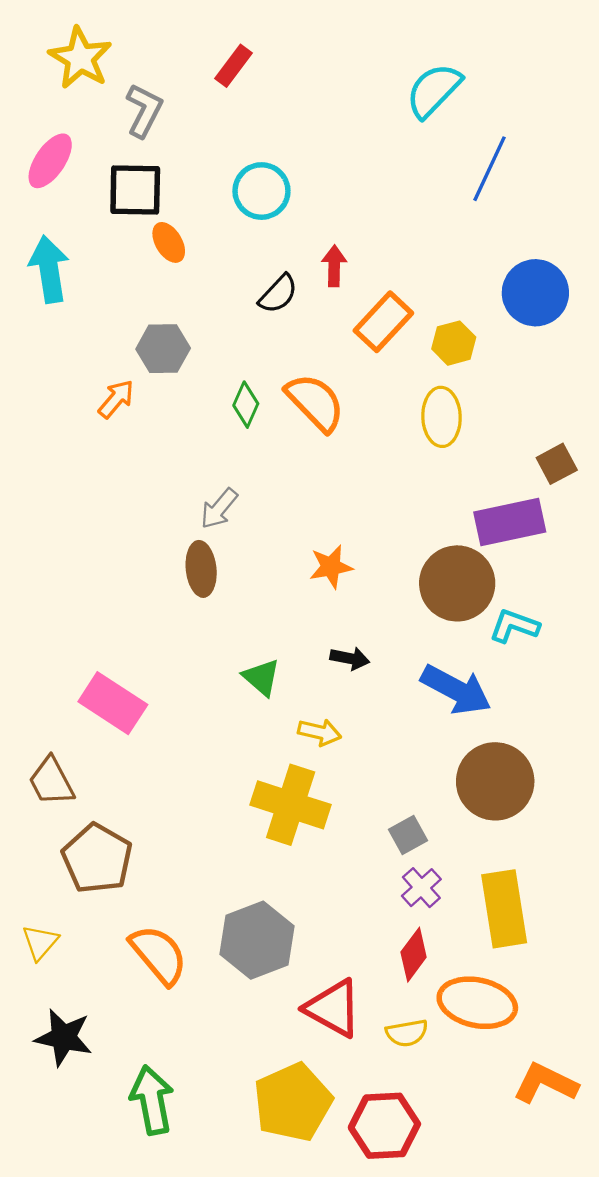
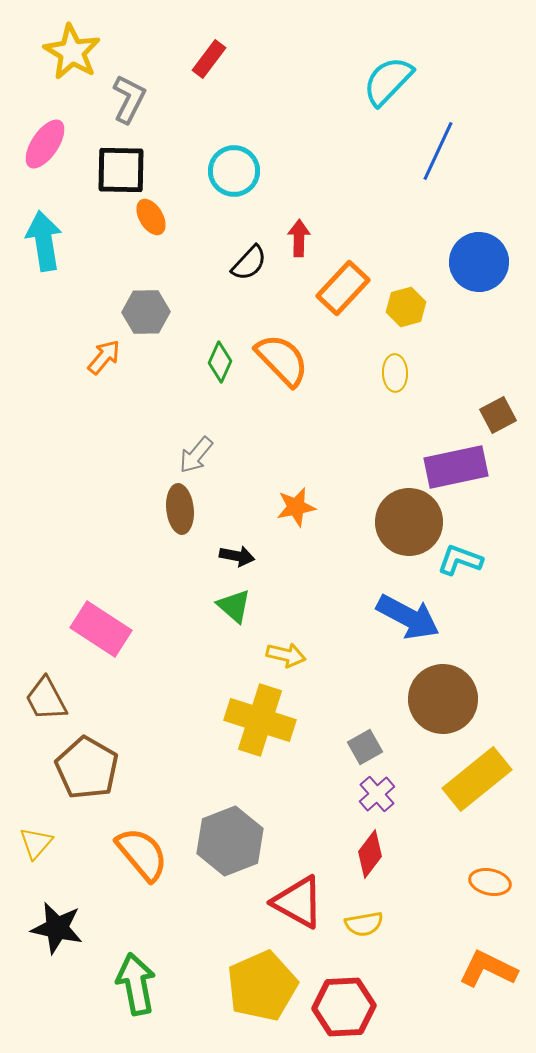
yellow ellipse: (441, 417) -> (395, 373), size x0.7
black arrow: (350, 658) -> (237, 556), moved
yellow rectangle: (504, 909) -> (477, 779), moved, turned 60
orange ellipse: (477, 1003) -> (490, 882), moved, size x0.6

